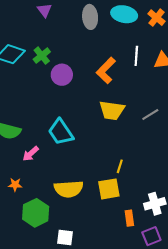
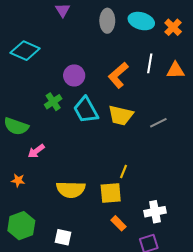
green cross: (42, 56) -> (53, 102), moved
cyan trapezoid: (61, 132) -> (86, 110), moved
green hexagon: (36, 213) -> (21, 226), moved
orange rectangle: (129, 218) -> (119, 223), moved, turned -42

